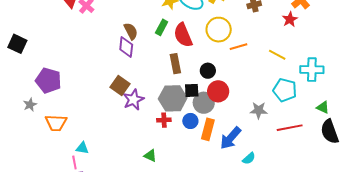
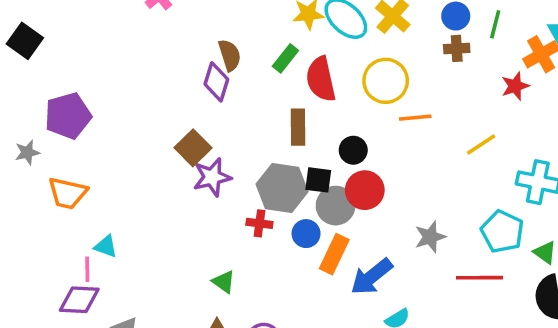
yellow line: (277, 55) -> (481, 145), turned -72
purple pentagon: (48, 80) -> (68, 116), turned 30
cyan pentagon: (285, 90) -> (502, 232), moved
gray star: (259, 110) -> (430, 237), turned -30

